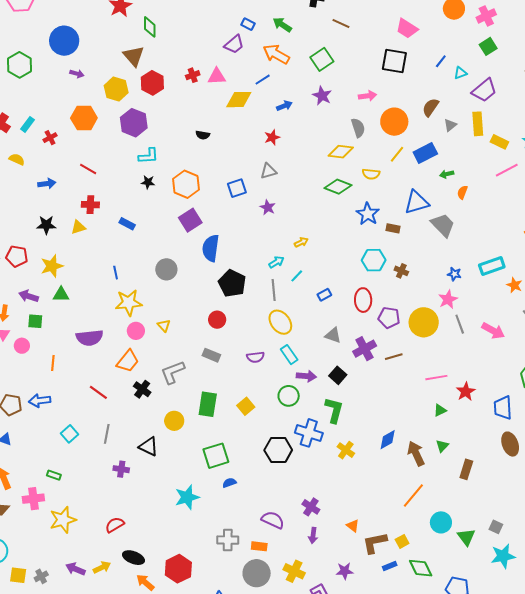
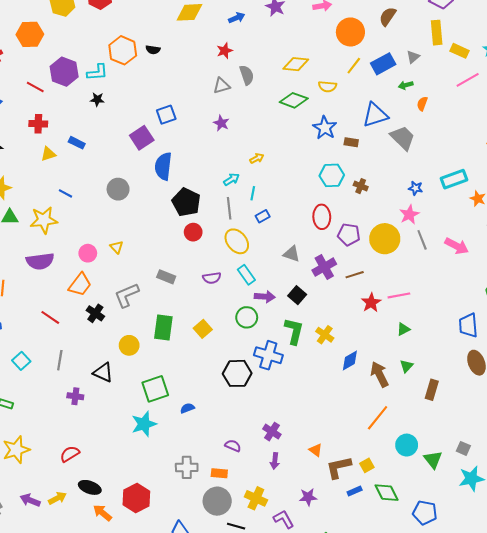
purple hexagon: (134, 123) -> (64, 72), moved
gray triangle: (450, 125) -> (413, 57), moved
gray semicircle: (358, 128) -> (247, 75), moved
orange hexagon: (186, 184) -> (123, 50), moved
blue square: (237, 188) -> (166, 115), moved
yellow triangle: (78, 227) -> (48, 154), moved
blue line: (116, 273) -> (66, 193), turned -48
cyan line: (297, 276) -> (253, 193), turned -32
blue rectangle: (324, 295) -> (263, 216), moved
yellow star: (129, 303) -> (44, 220), moved
red circle: (217, 320) -> (193, 232), moved
red star: (466, 392) -> (371, 303), moved
yellow cross: (346, 450) -> (325, 335), moved
green square: (216, 456) -> (155, 389), moved
purple semicircle: (273, 520) -> (233, 446), size x0.7

